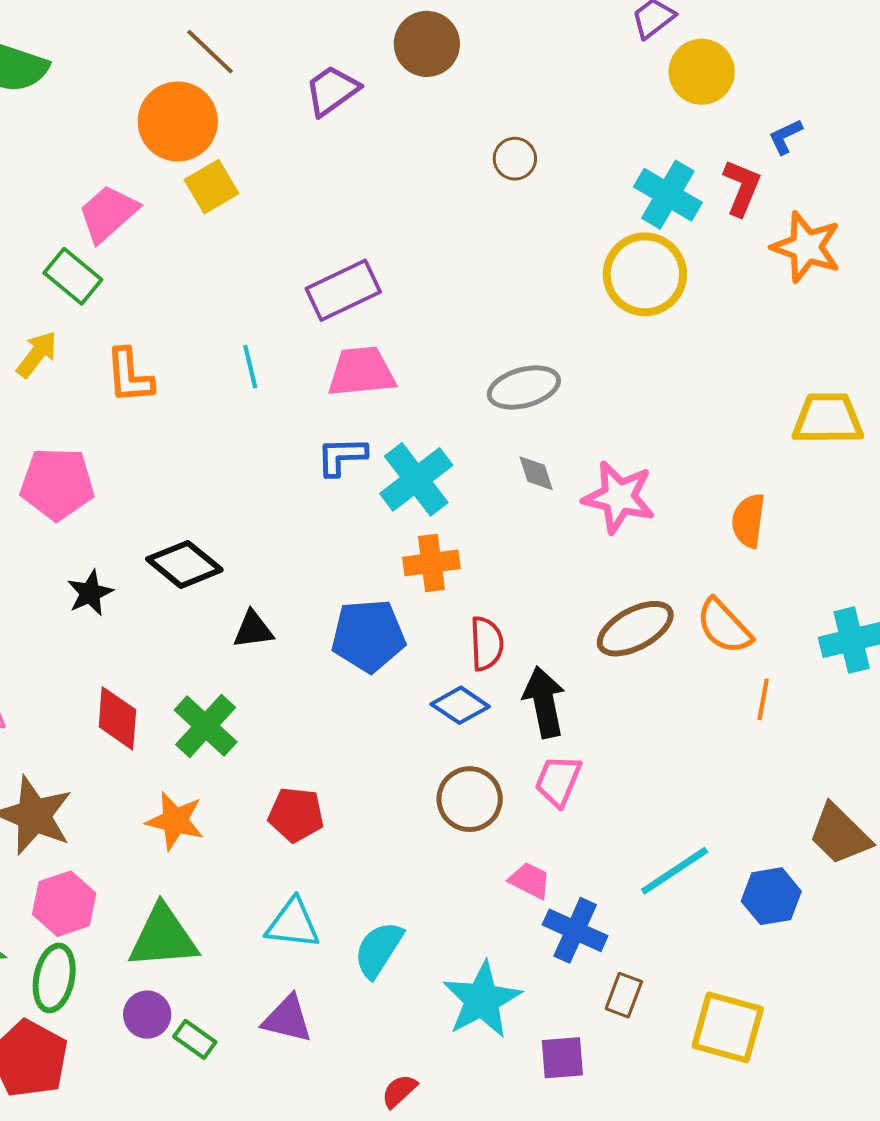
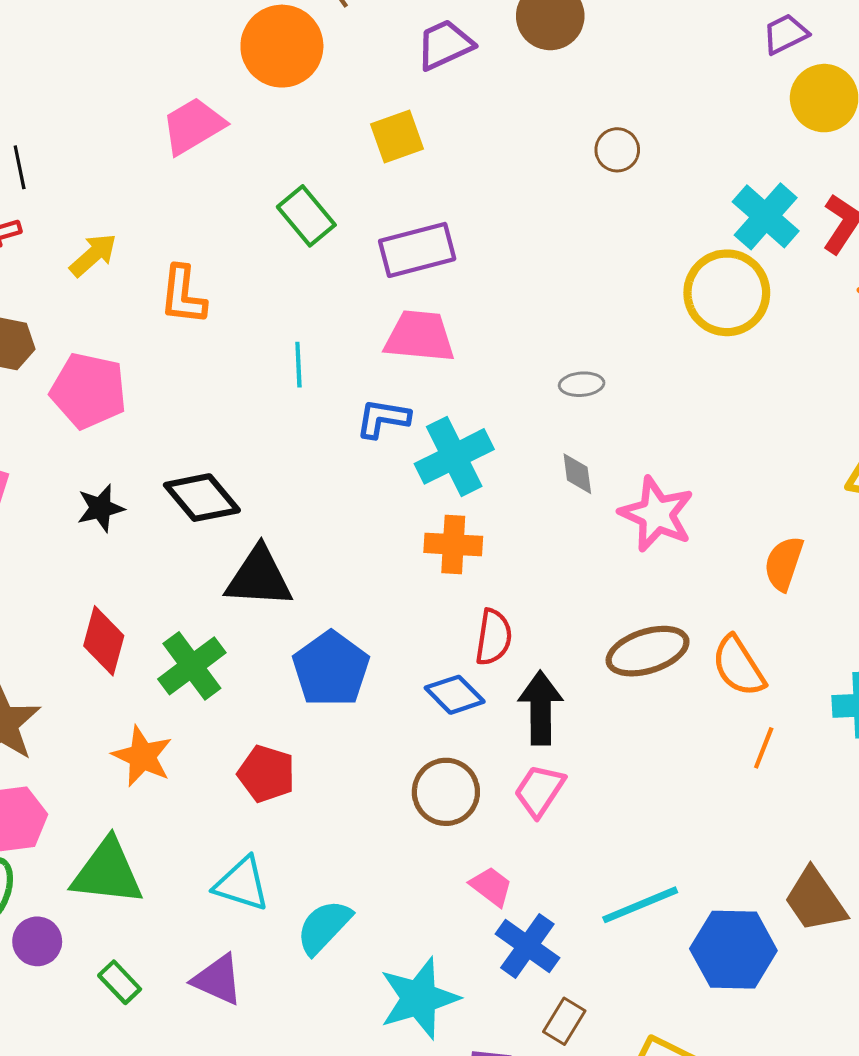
yellow square: (212, 187) -> (397, 136), moved
green rectangle: (73, 276) -> (306, 216), moved
cyan line: (250, 367) -> (298, 365), moved
gray ellipse: (524, 388) -> (582, 384), size x0.6
black triangle: (253, 630) -> (259, 577), size x1.6
blue pentagon: (368, 636) -> (331, 669), moved, turned 30
blue hexagon: (771, 896) -> (733, 950), size x1.4
purple circle: (147, 1015) -> (37, 941), moved

